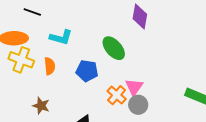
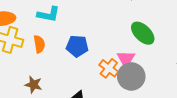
green ellipse: (114, 48) -> (143, 33), moved
gray circle: (138, 105) -> (131, 76), size x1.4

